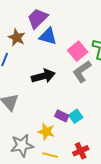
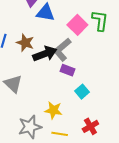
brown star: (17, 38) -> (25, 43), moved
gray L-shape: (82, 72) -> (62, 50), moved
purple rectangle: (62, 116) -> (67, 70), moved

